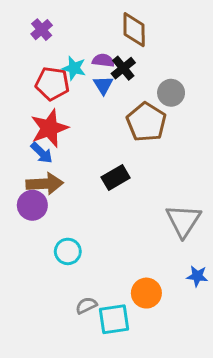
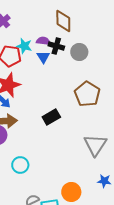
black cross: (123, 68) -> (56, 46), turned -35
gray circle: (171, 93) -> (79, 52), moved
brown pentagon: (146, 122) -> (87, 94), moved

